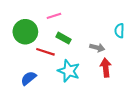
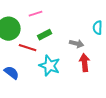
green rectangle: (63, 38) -> (45, 35), turned -56
blue semicircle: (29, 78) -> (12, 73), turned 77

